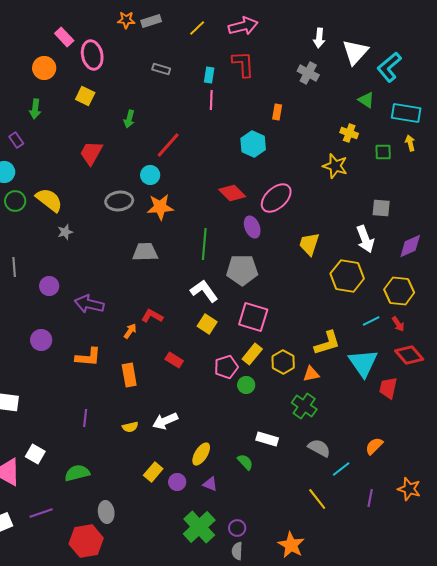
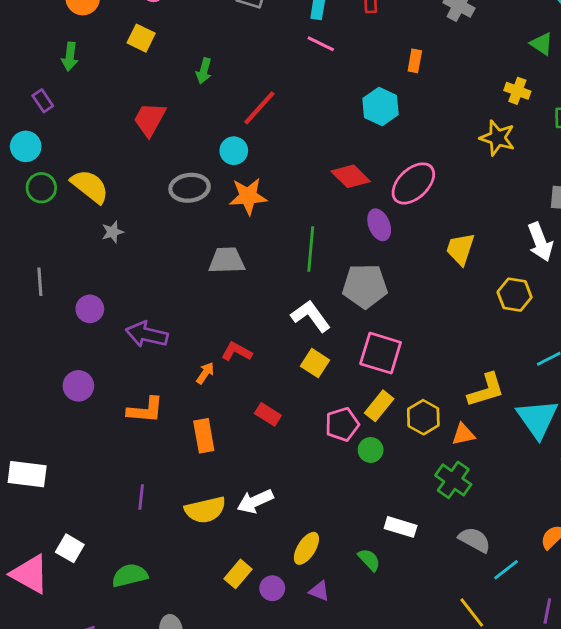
pink line: (211, 100) -> (321, 44), turned -66
yellow hexagon: (347, 276) -> (515, 295), size x0.7
yellow semicircle: (130, 427) -> (205, 510), size x1.8

